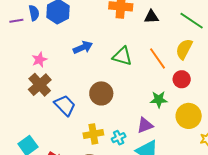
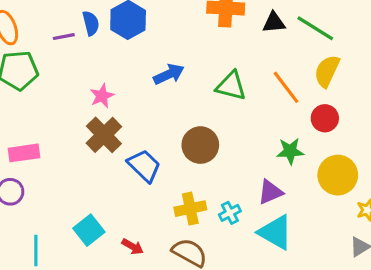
green line: (192, 21) -> (315, 28), moved

